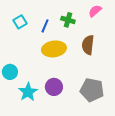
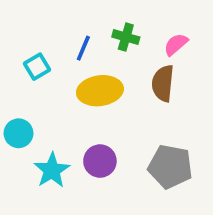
pink semicircle: (95, 11) -> (176, 44), moved
cyan square: (20, 22) -> (37, 67), moved

